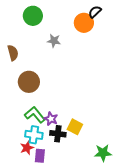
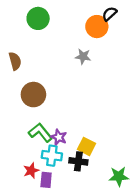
gray star: (54, 41) -> (83, 56), moved
black cross: (58, 134) -> (78, 161), moved
cyan cross: (34, 135) -> (52, 156), moved

